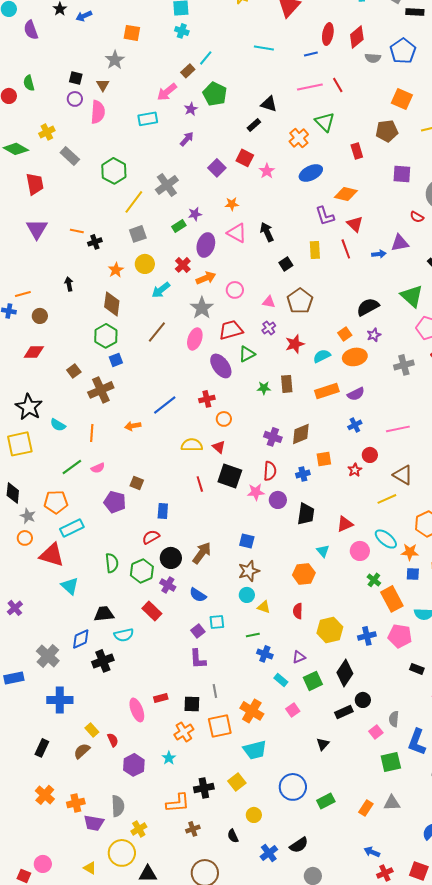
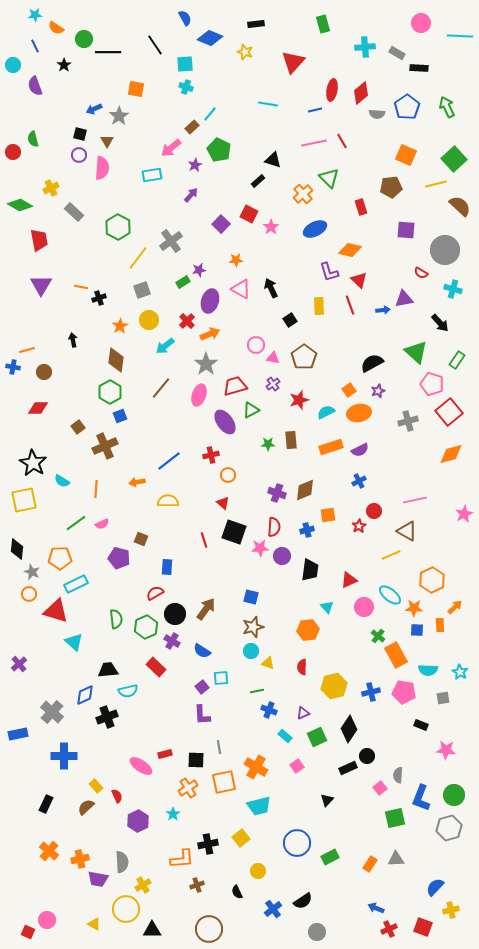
blue arrow: (84, 16) -> (94, 109), moved
pink circle: (235, 290) -> (256, 345), moved
pink line: (398, 429) -> (415, 500), moved
yellow semicircle: (192, 445) -> (168, 501), moved
pink ellipse: (137, 710) -> (141, 766), turned -35

